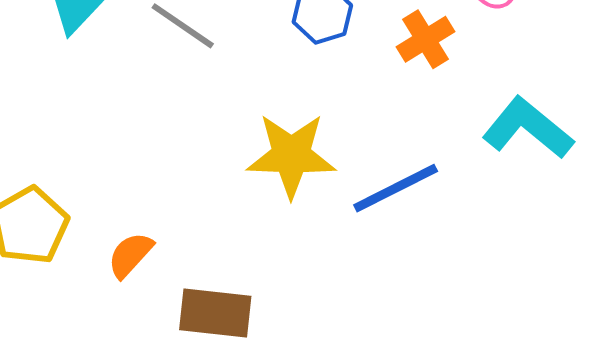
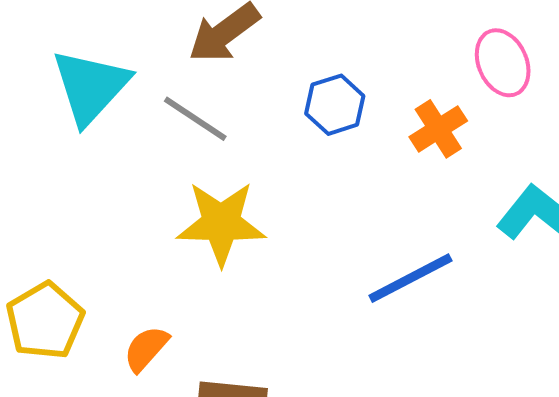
yellow star: (291, 155) -> (221, 223), moved

